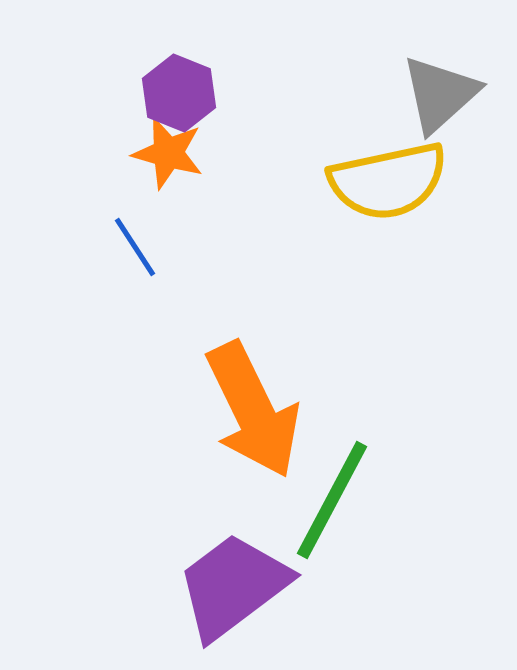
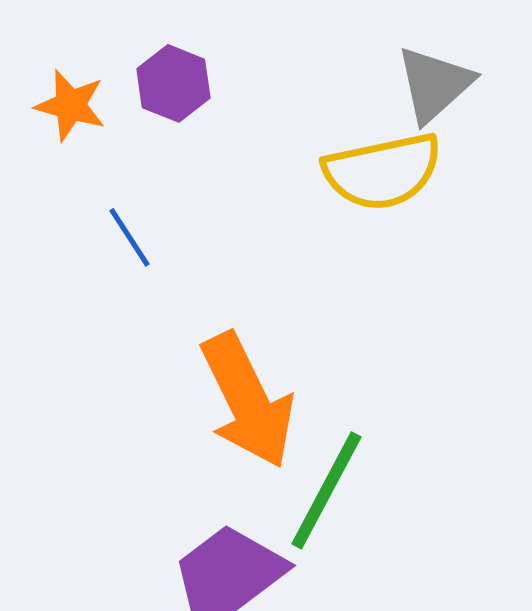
orange star: (168, 153) -> (70, 105), moved

